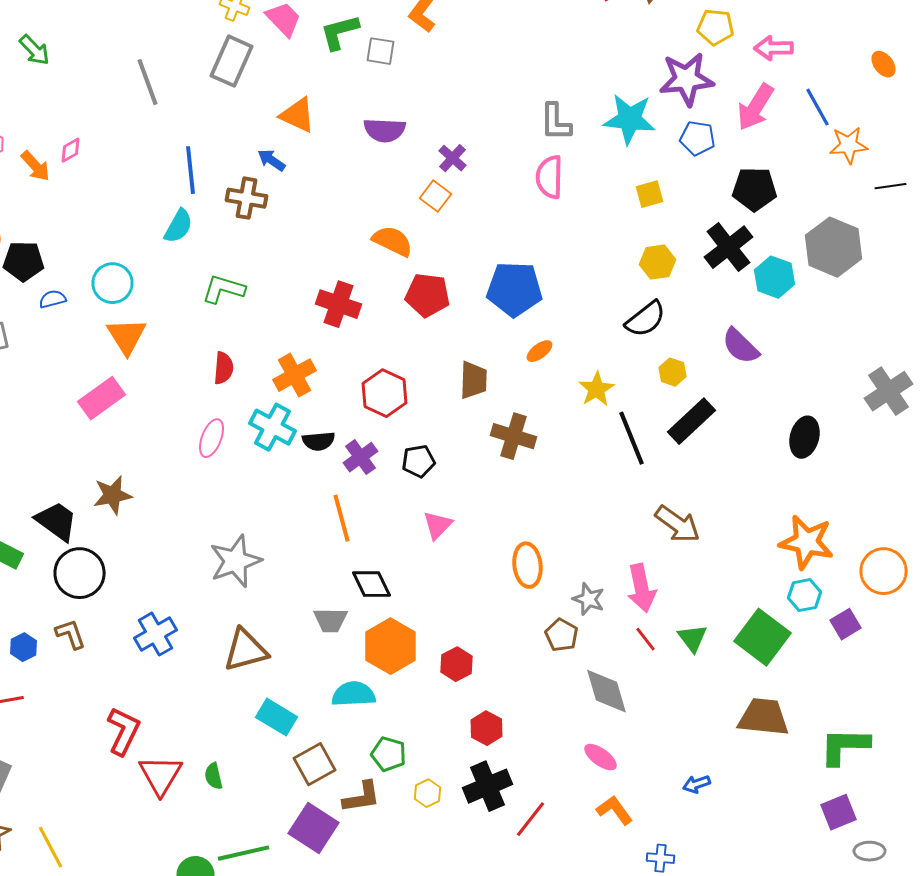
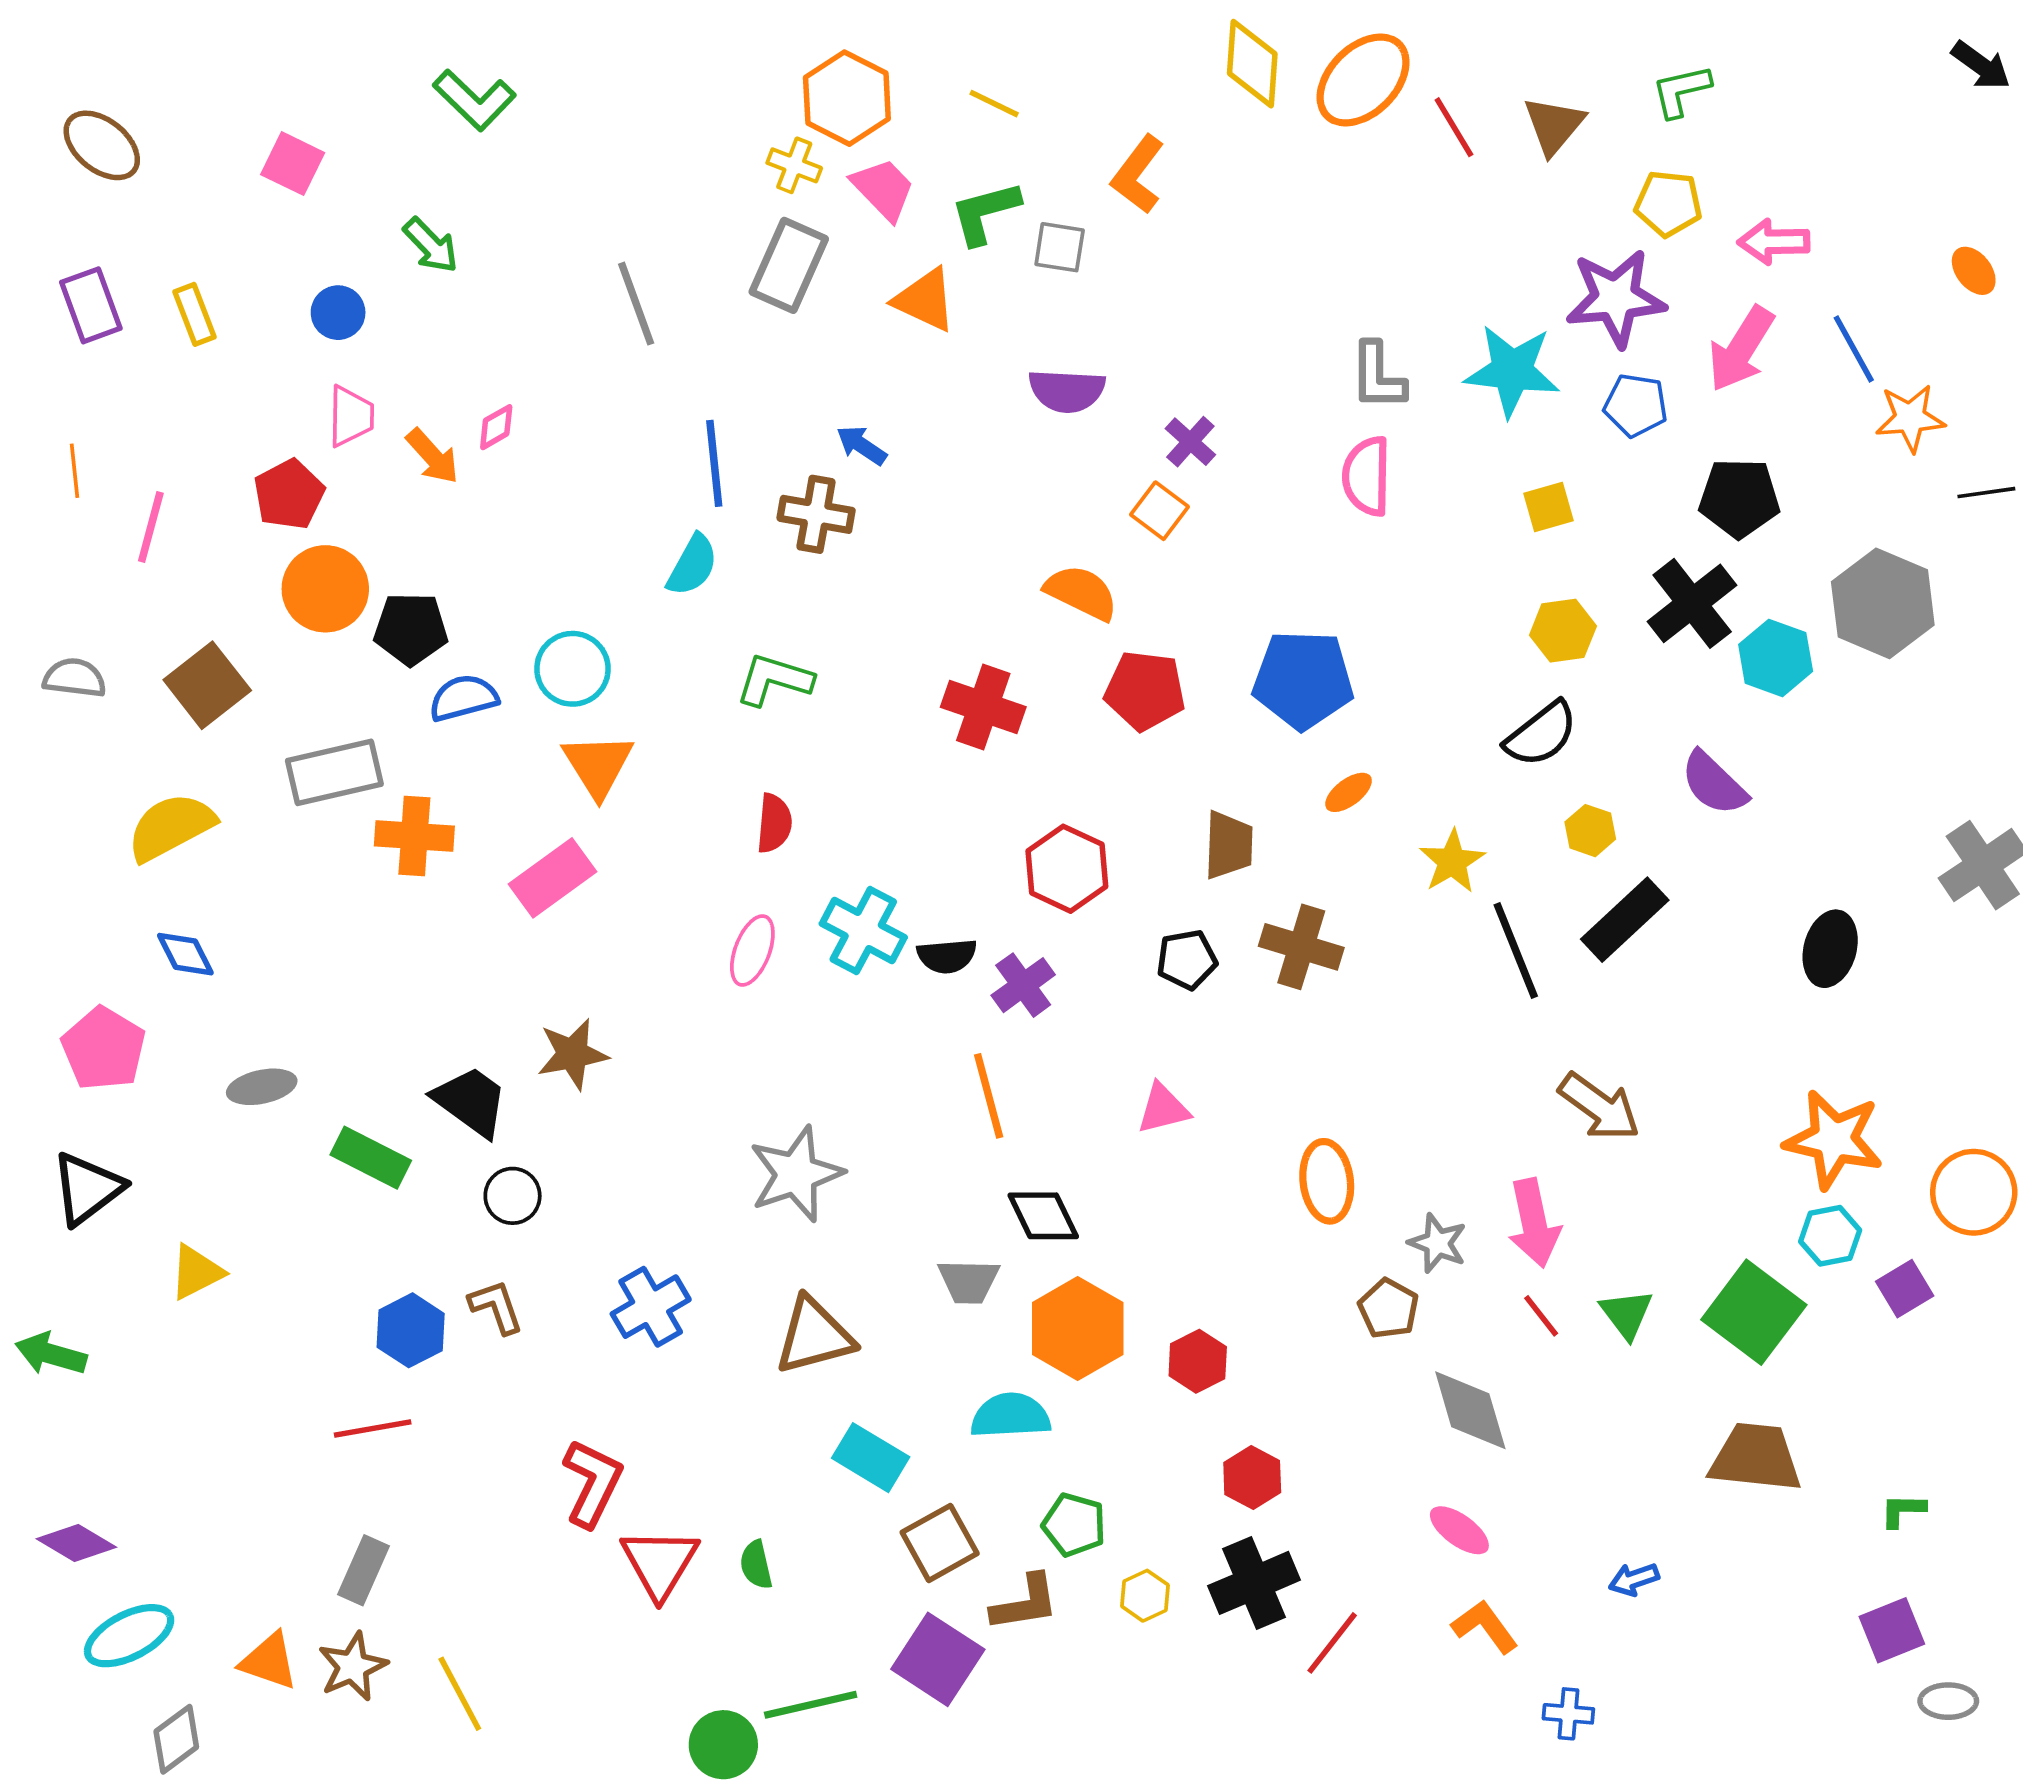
orange triangle: (298, 115) -> (925, 300), moved
blue semicircle: (52, 299) -> (463, 698), size x1.4
orange cross: (294, 375) -> (414, 836), moved, turned 33
black pentagon: (418, 461) -> (1187, 960), moved
pink triangle: (438, 525) -> (1163, 1109), turned 32
black circle: (80, 573) -> (513, 1196), size x0.6
blue hexagon: (24, 647) -> (411, 1330), size x1.4
green L-shape: (844, 746) -> (1903, 1510), size x0.5

